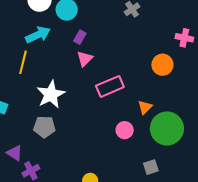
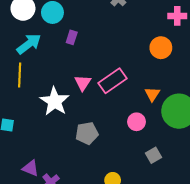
pink triangle: (85, 59) -> (83, 83), moved
gray pentagon: (44, 127) -> (87, 133), moved
gray square: (151, 167) -> (153, 155), moved

